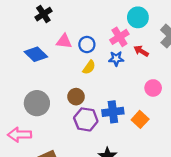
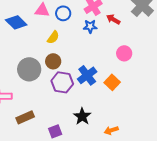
yellow semicircle: (89, 67) -> (53, 37), moved
gray circle: (37, 103) -> (29, 69), moved
blue cross: (113, 112) -> (87, 75), turned -30

